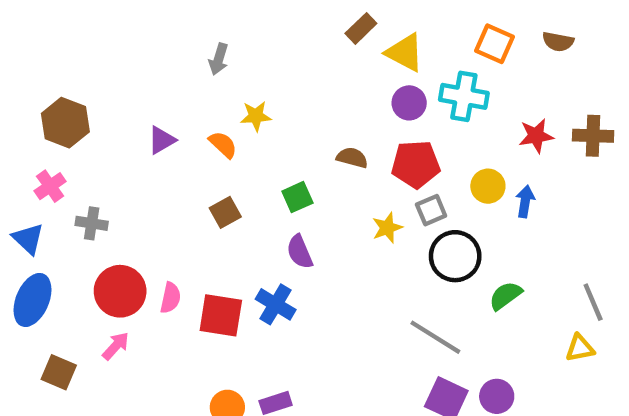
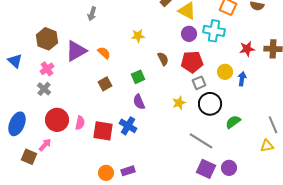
gray arrow: (219, 59) -> (92, 14), moved
yellow star: (256, 116) -> (138, 36), moved
brown hexagon: (65, 123) -> (47, 39), moved
purple triangle: (162, 140) -> (76, 51), size x1.6
brown semicircle: (352, 158) -> (163, 59), turned 48
pink cross: (50, 186) -> (47, 69), moved
gray cross: (92, 223) -> (44, 89), turned 32
yellow star: (387, 228) -> (179, 103), moved
blue triangle: (28, 239) -> (15, 61), moved
pink arrow: (116, 346) -> (45, 145), moved

